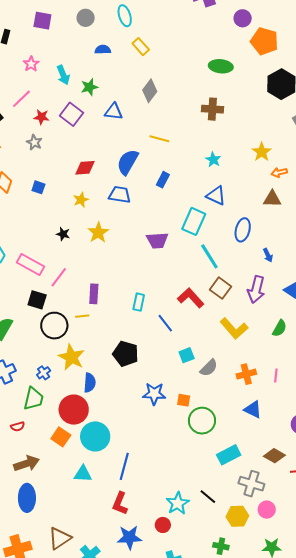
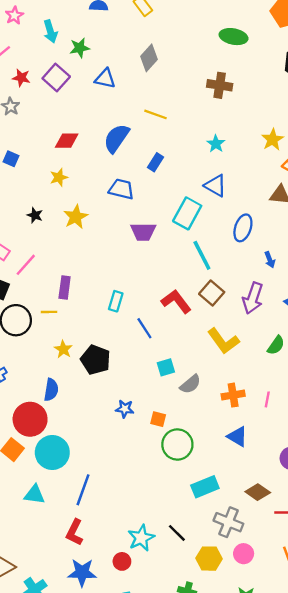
blue trapezoid: (120, 195) -> (121, 189), moved
yellow star: (71, 357) -> (63, 349), moved, size x0.6
blue star: (154, 394) -> (125, 409), size x0.7

